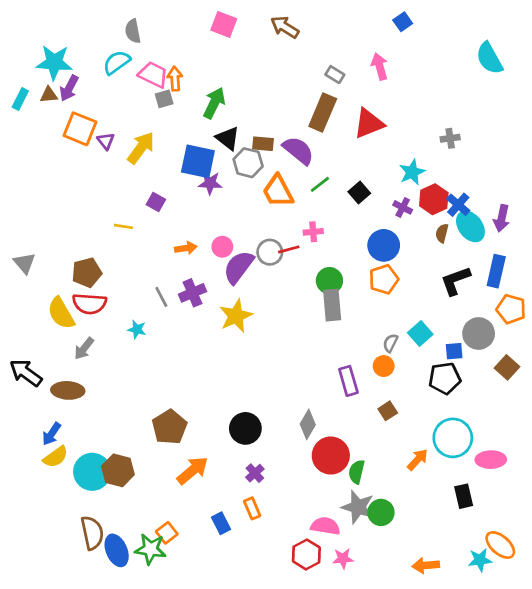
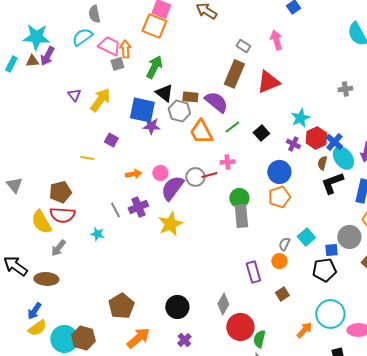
orange square: (80, 129) -> (154, 26), moved
gray cross: (450, 138) -> (345, 89), moved
black L-shape: (456, 281) -> (332, 183), moved

